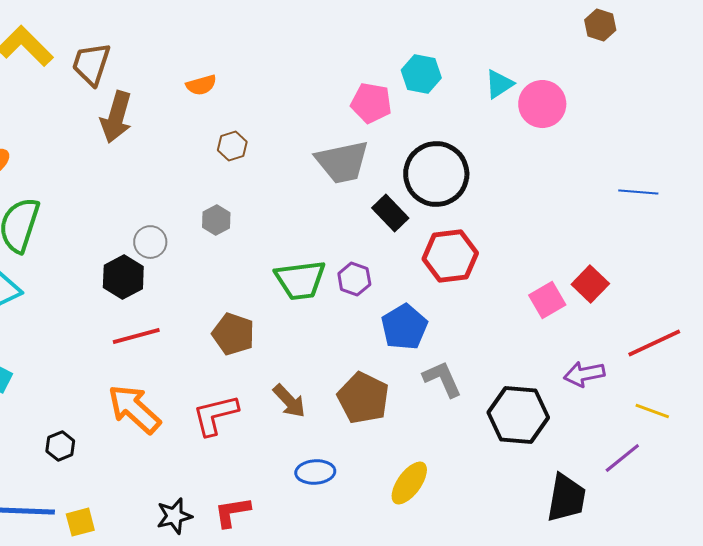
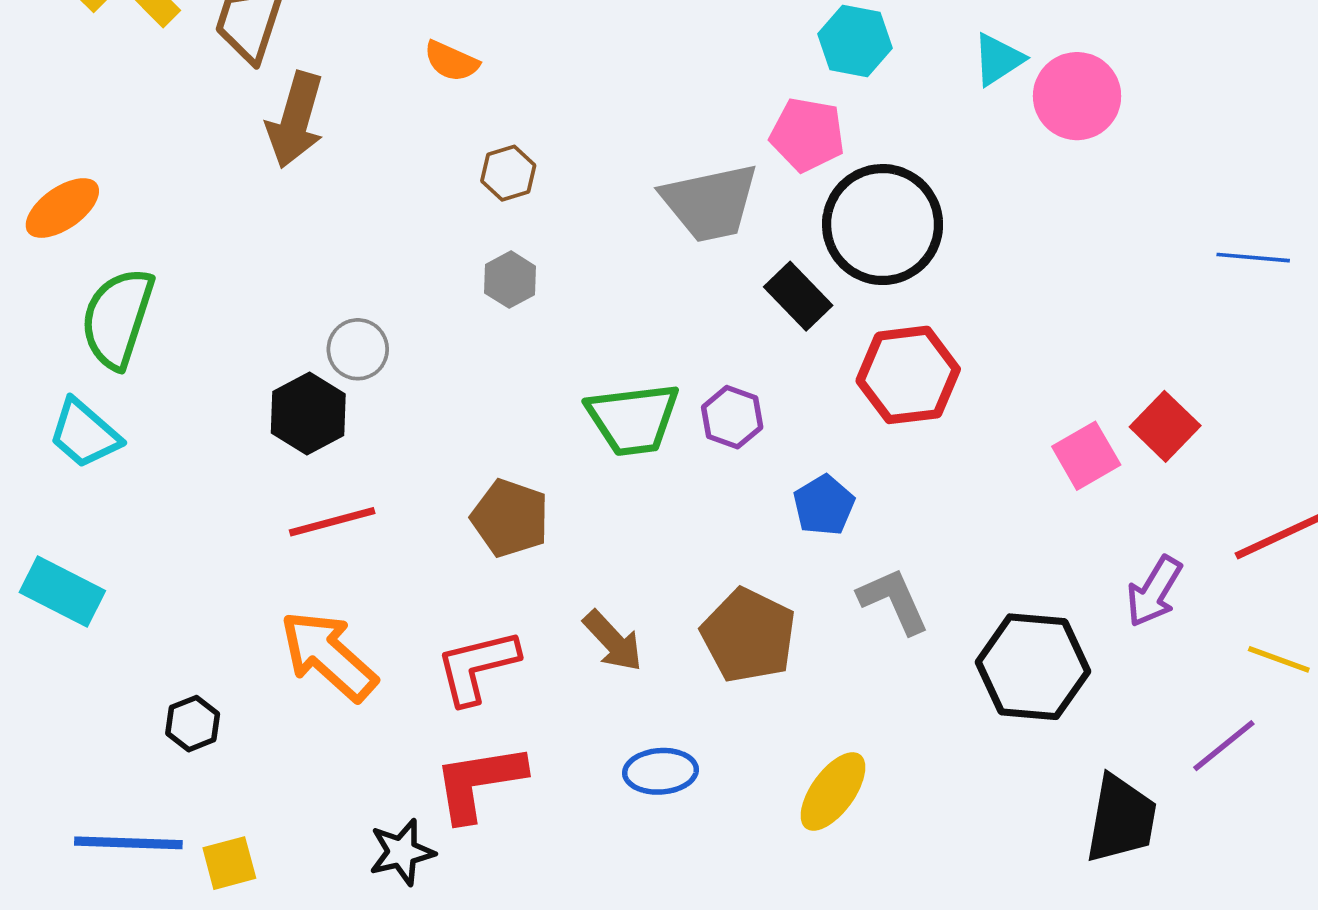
orange semicircle: (201, 85) -> (451, 61), turned 40
pink pentagon: (371, 103) -> (807, 135), moved
gray hexagon: (216, 220) -> (510, 280), moved
blue pentagon: (404, 327) -> (824, 505), size x0.7
purple arrow: (584, 374) -> (1154, 591), turned -48
red L-shape: (232, 512) -> (479, 782), moved, size x1.4

